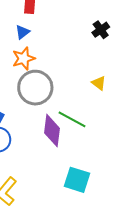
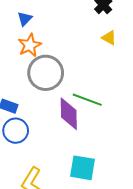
yellow triangle: (99, 83) -> (109, 38), moved
cyan square: (77, 180) -> (82, 168), moved

